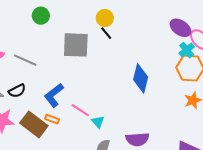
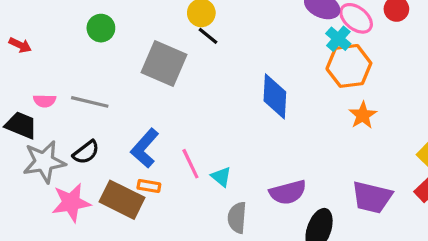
gray square: (76, 45) -> (164, 63), turned 32
pink line: (80, 110) -> (190, 164), turned 42

